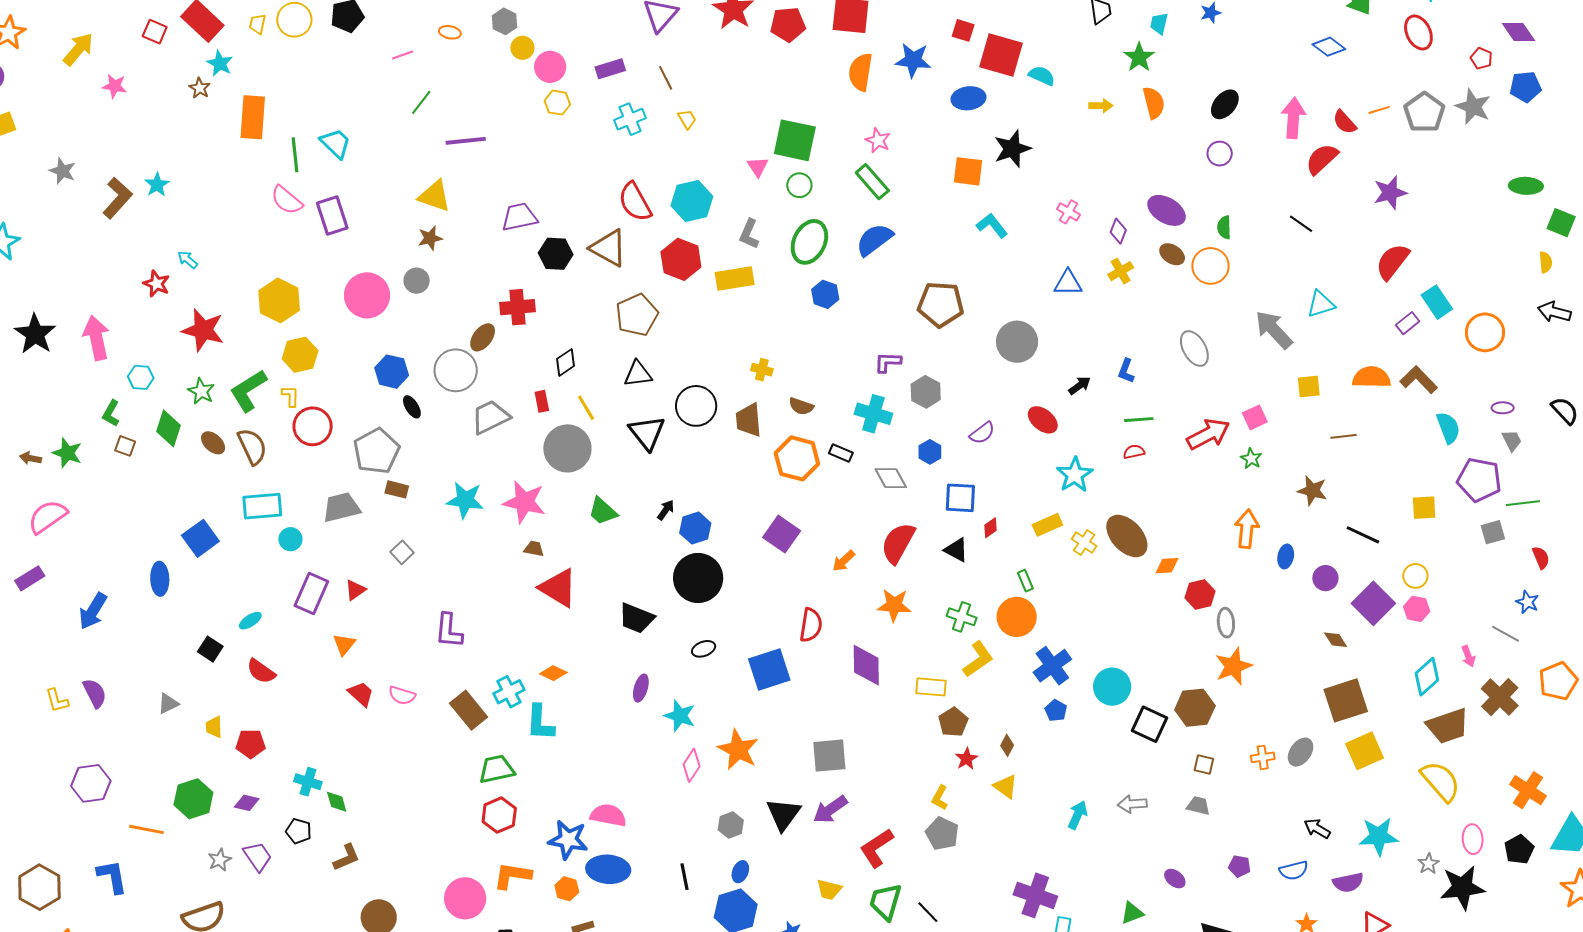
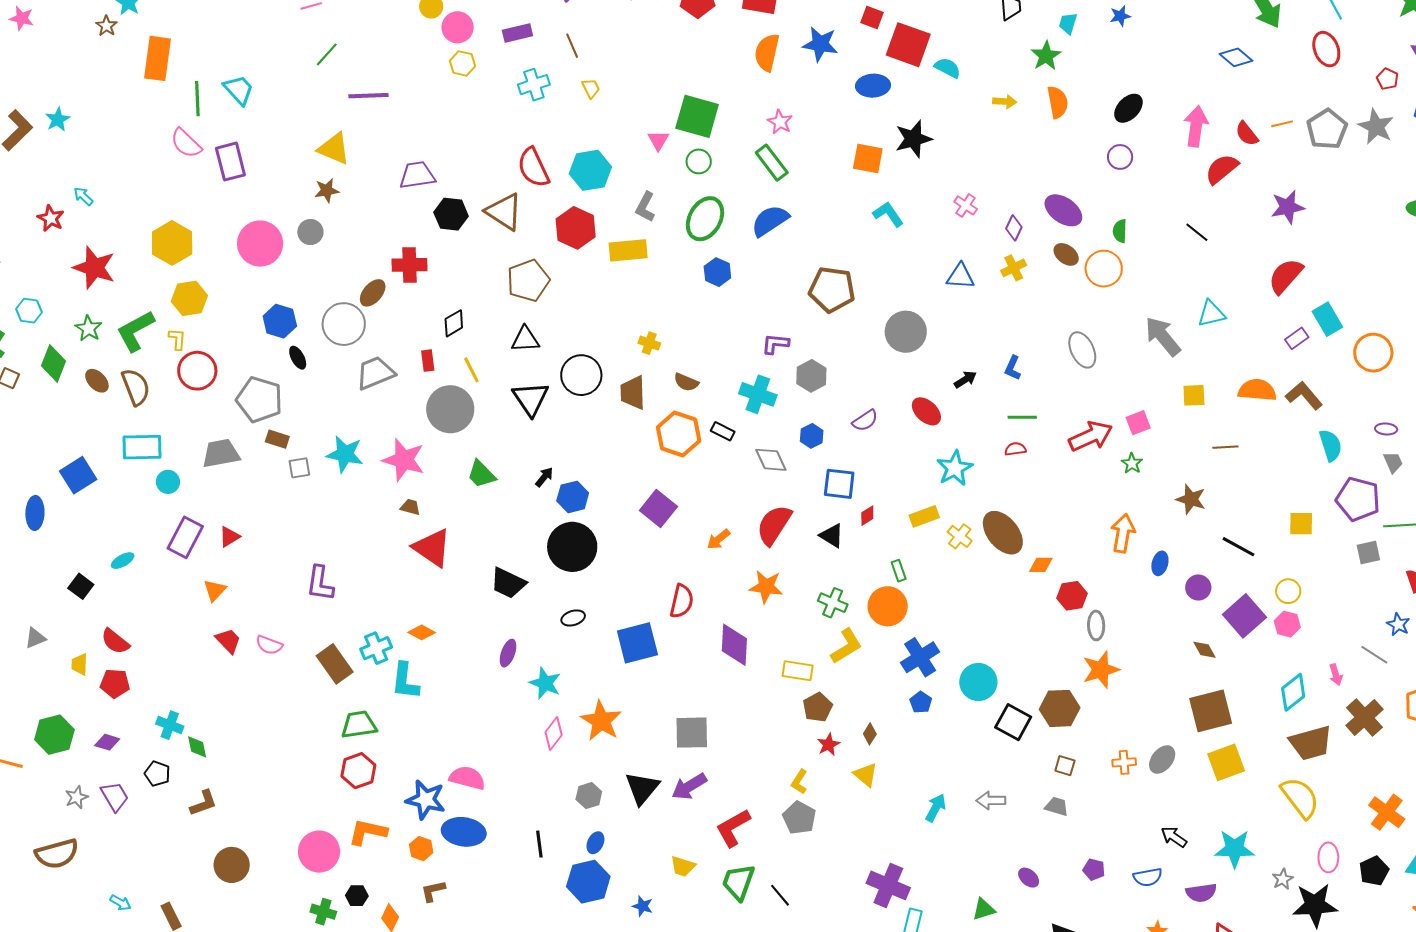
gray pentagon: (376, 451) -> (259, 400), turned -30
gray square: (402, 552) -> (299, 468), moved, turned 30
red semicircle: (261, 671) -> (115, 641), moved

